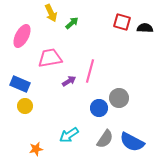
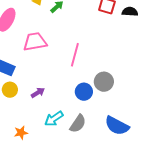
purple arrow: (69, 81) -> (38, 93), moved
gray semicircle: (105, 139) -> (78, 124), moved

